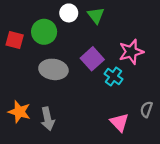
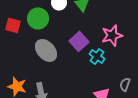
gray ellipse: (53, 69) -> (46, 50), turned 40

